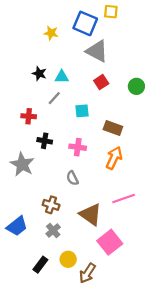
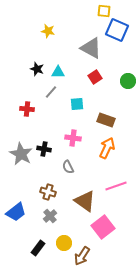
blue square: (85, 23) -> (117, 30), moved
black cross: (45, 141) -> (44, 149), moved

